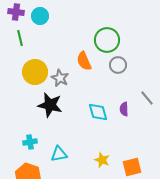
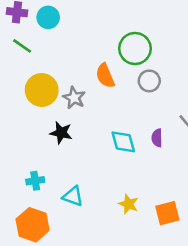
green line: (20, 38) -> (22, 46), turned -42
black star: (50, 105) -> (61, 133), size x0.7
cyan triangle: (59, 154) -> (73, 196), turned 30

